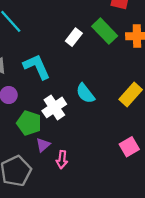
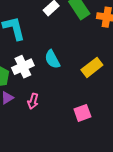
pink arrow: (62, 160) -> (33, 101), moved

